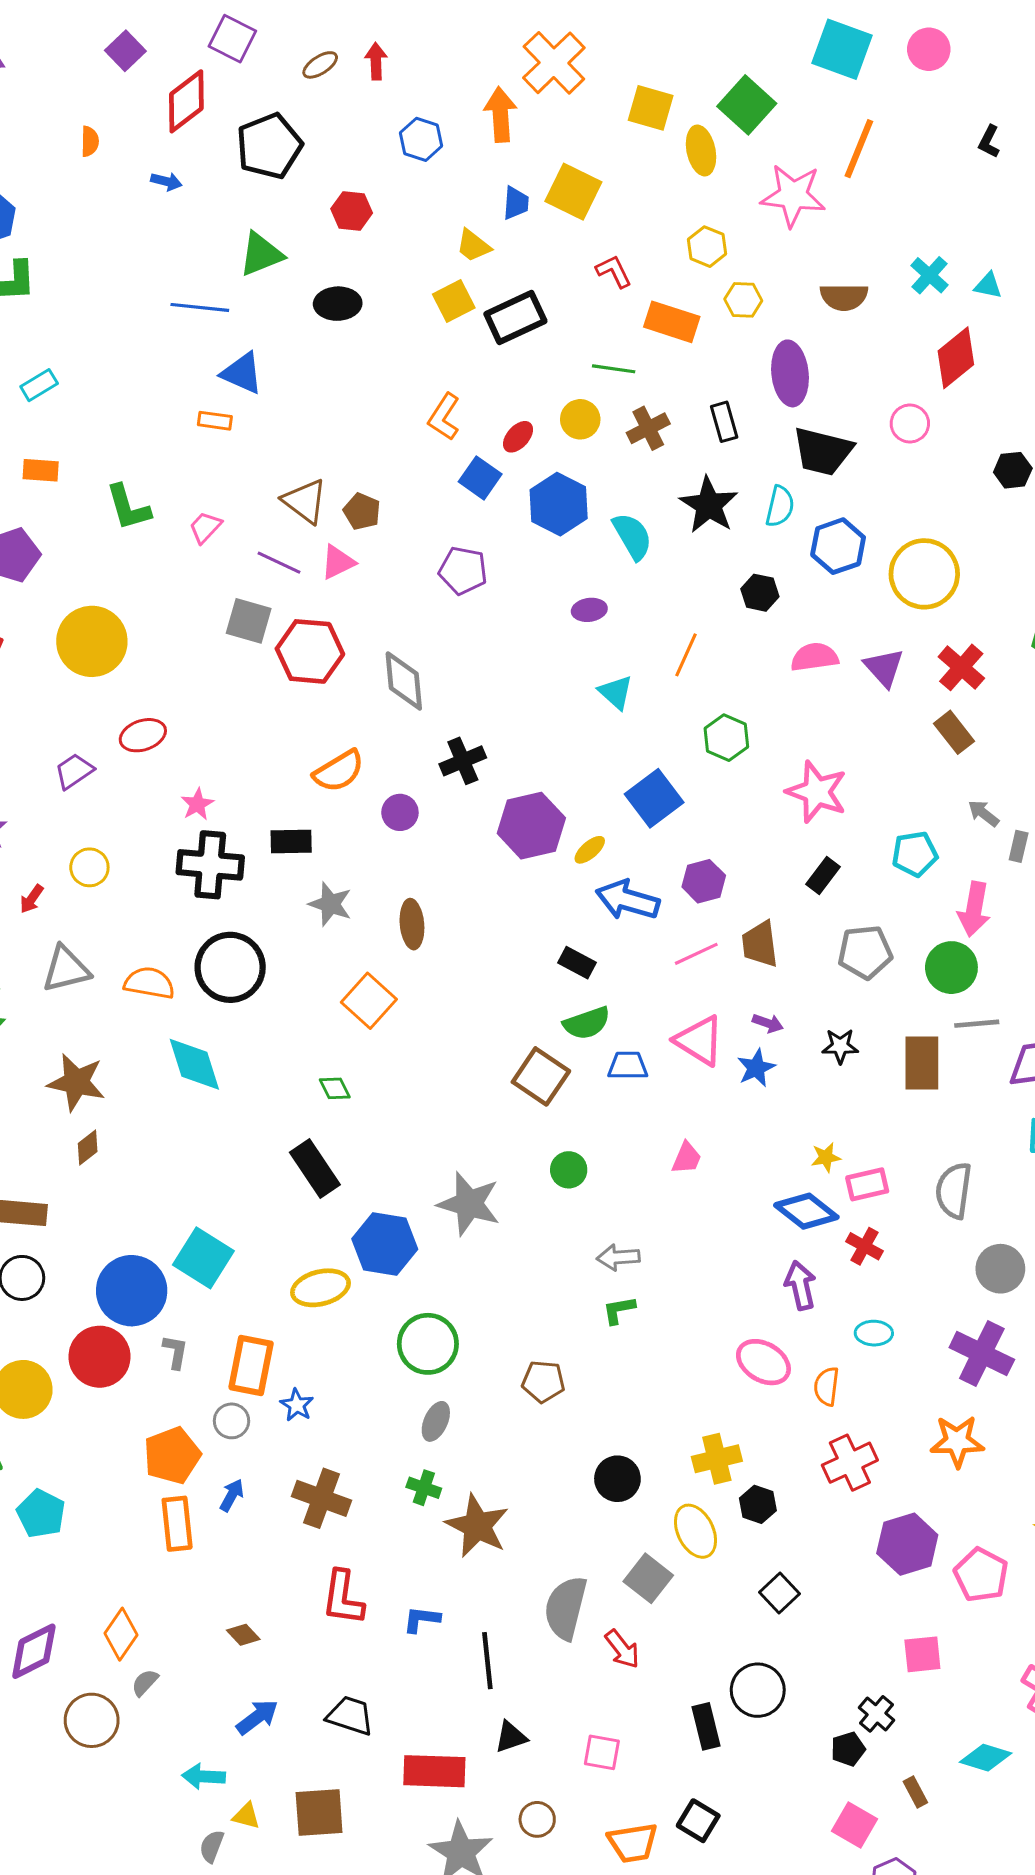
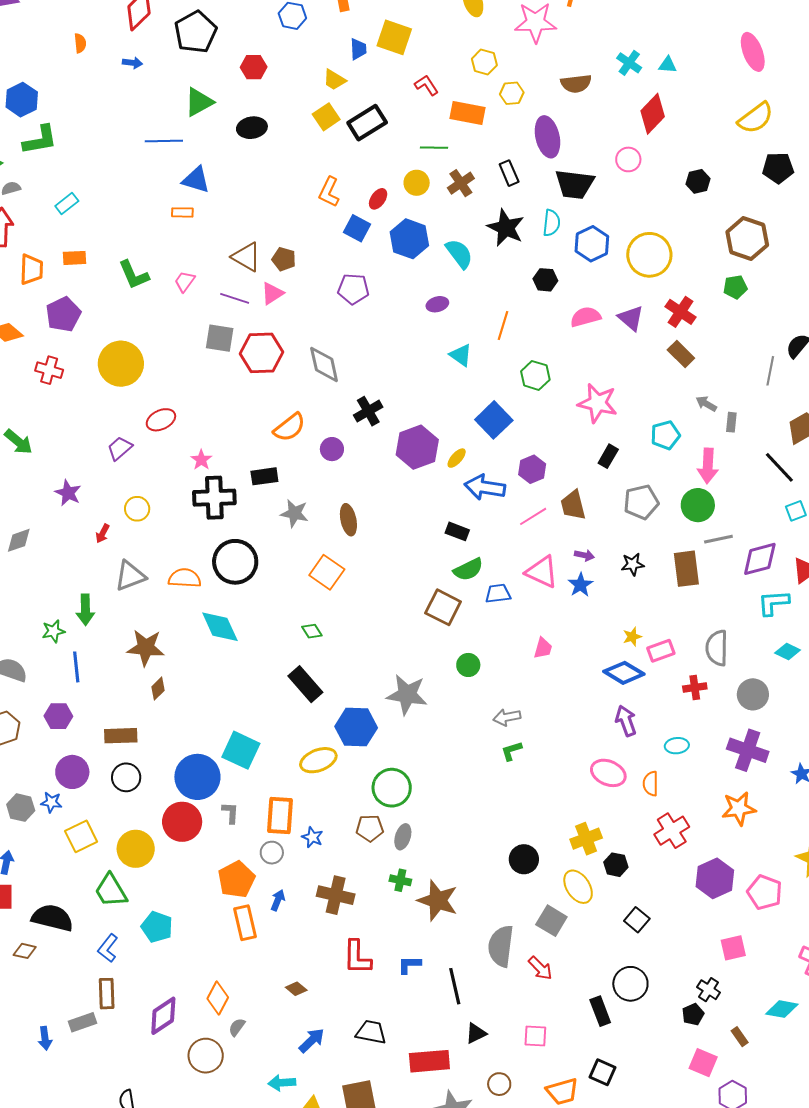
red cross: (865, 1246) -> (695, 687), moved, turned -30
brown pentagon: (543, 1381) -> (370, 828), moved

